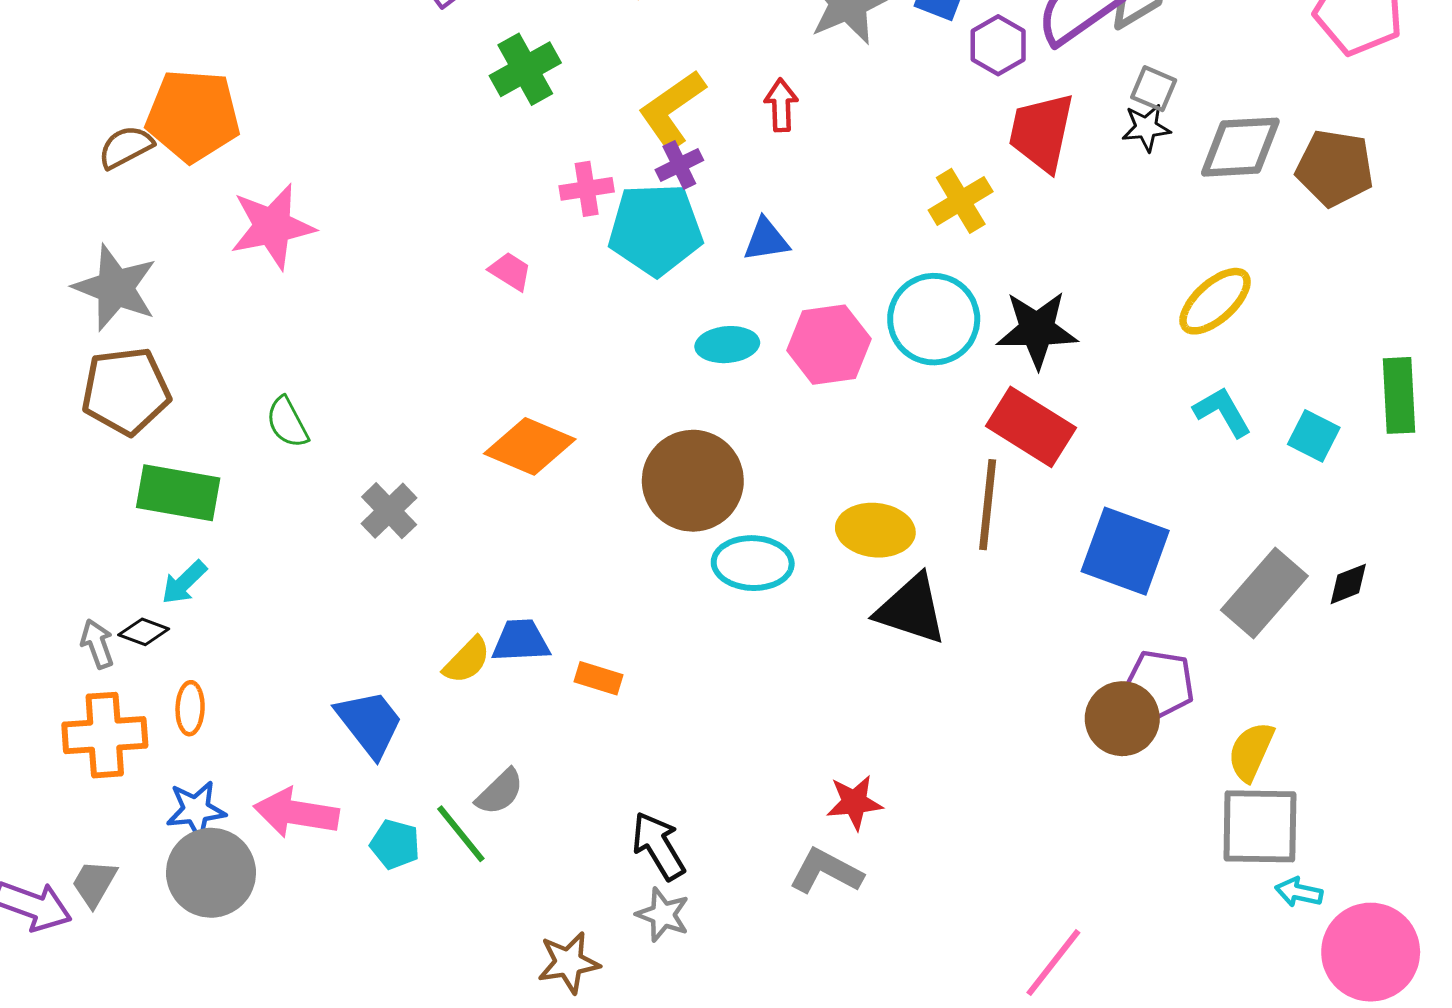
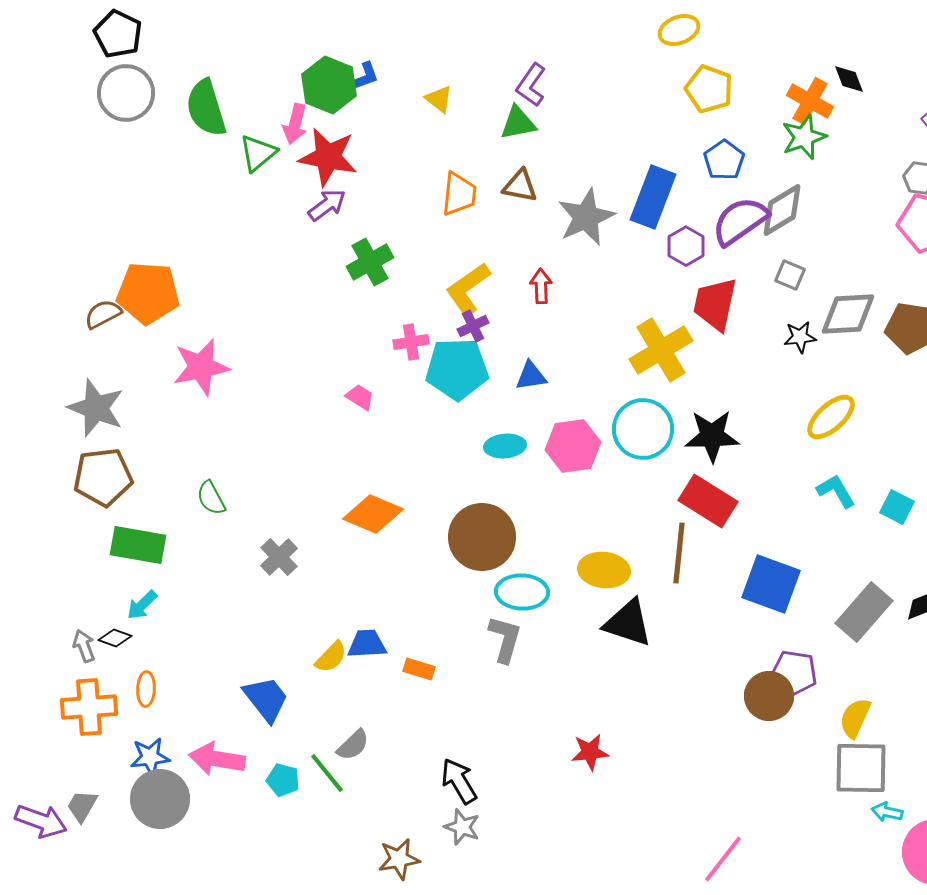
black star: (1146, 128) -> (800, 337), moved
yellow cross: (961, 201) -> (661, 350), size x1.5
gray L-shape: (826, 871) -> (505, 639), moved, turned 78

